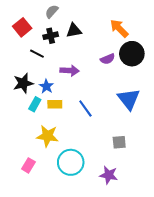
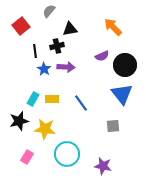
black cross: (51, 36) -> (57, 46), moved
black line: (37, 54) -> (35, 51), turned 56
black circle: (132, 54) -> (125, 65), moved
black star: (23, 83) -> (19, 121), moved
blue star: (46, 86) -> (44, 69), moved
gray square: (119, 142) -> (113, 126), moved

